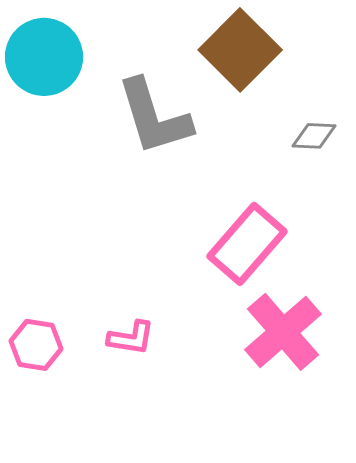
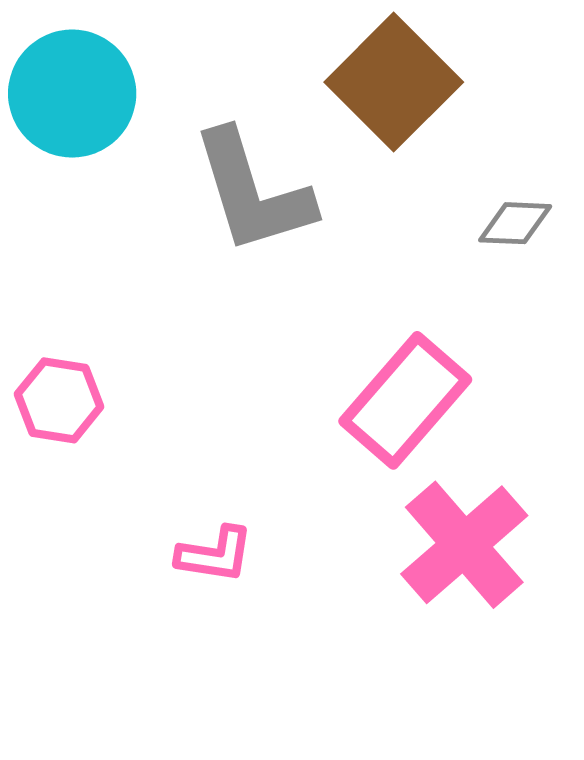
pink hexagon: (36, 345) -> (59, 400), moved

